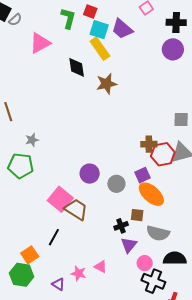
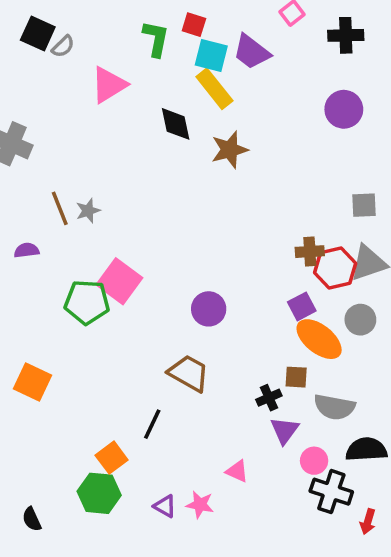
purple circle: (173, 49) -> (344, 109), moved
gray star: (32, 140) -> (88, 211), moved
gray circle: (116, 184) -> (360, 320), moved
pink square: (60, 199) -> (119, 281), moved
pink star: (79, 273) -> (200, 505), moved

